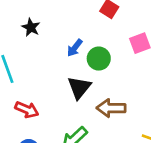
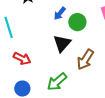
brown arrow: (111, 108) -> (85, 60), turned -60

